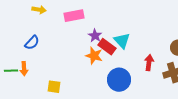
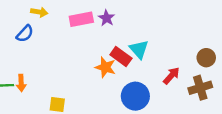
purple star: (95, 36) -> (107, 18), moved
blue semicircle: (32, 43) -> (25, 34), moved
red arrow: (149, 63) -> (171, 76), turned 35

